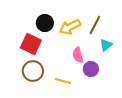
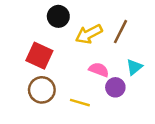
black circle: (45, 23) -> (58, 16), moved
cyan triangle: (106, 45) -> (134, 67), moved
pink semicircle: (78, 55) -> (99, 70), turned 126

